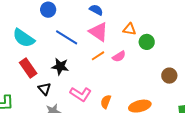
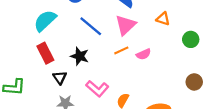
orange triangle: (129, 29) -> (163, 19), moved
pink triangle: (99, 32) -> (125, 25), turned 35
cyan semicircle: (24, 38) -> (45, 21), turned 95
green circle: (147, 42) -> (191, 39), moved

